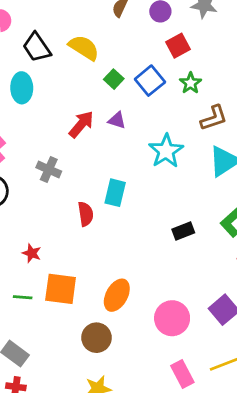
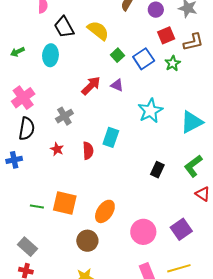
brown L-shape: (214, 118) -> (193, 42), moved
gray cross: (49, 169) -> (64, 116), turned 30
black rectangle: (183, 231) -> (157, 170), turned -49
red star: (32, 253) -> (57, 149), moved

